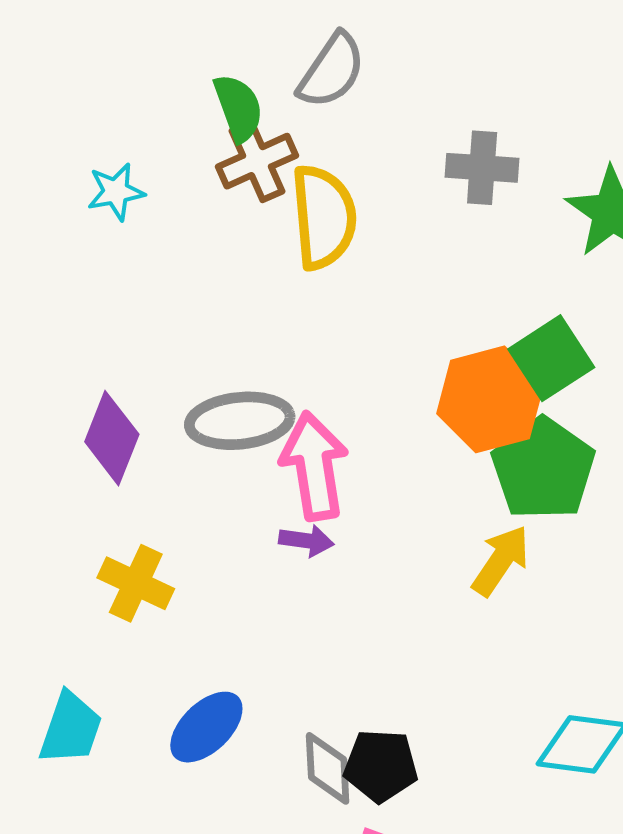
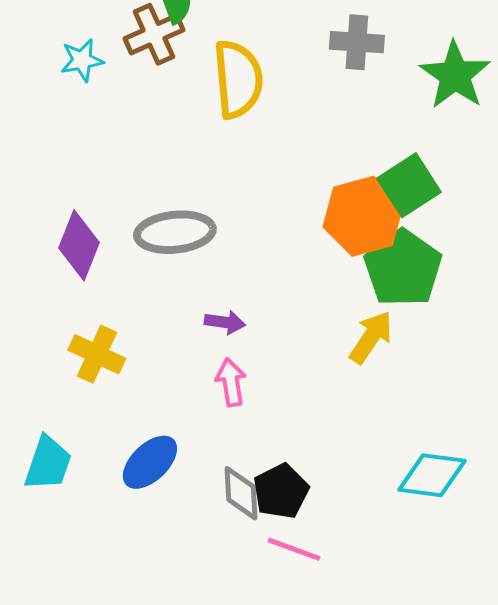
brown cross: (257, 161) -> (154, 34), moved
pink arrow: (314, 466) -> (231, 382), moved, size x0.6
black pentagon: (381, 766) -> (281, 491), turned -30

